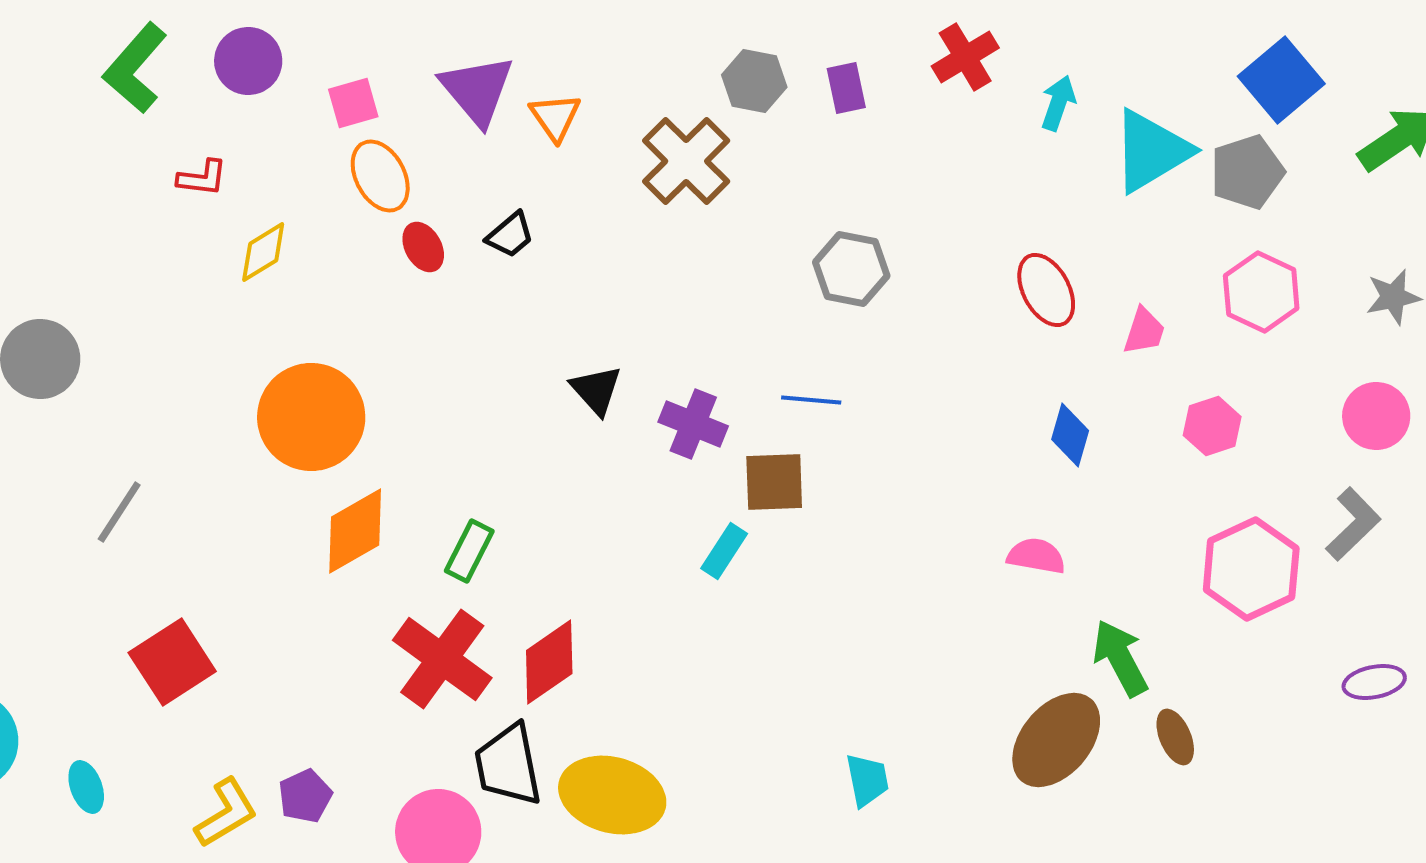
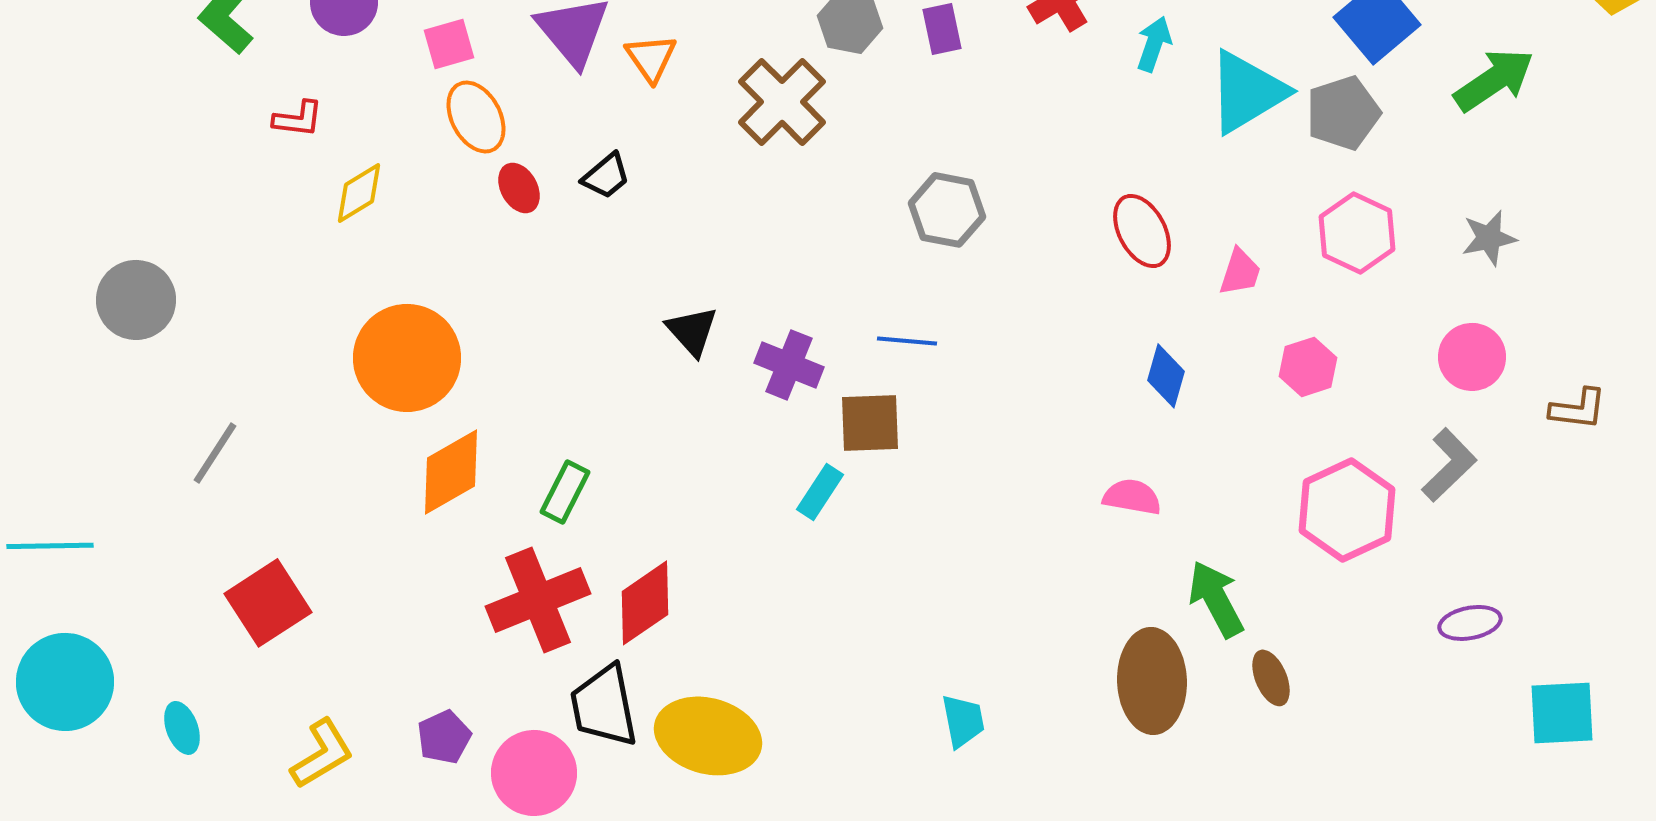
red cross: (442, 659) -> (538, 600), turned 32
brown ellipse: (1056, 740) -> (1152, 681), turned -42
purple pentagon: (305, 796) -> (444, 737), moved

